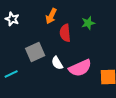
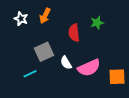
orange arrow: (51, 16) -> (45, 16), moved
cyan line: (11, 74) -> (30, 74), moved

